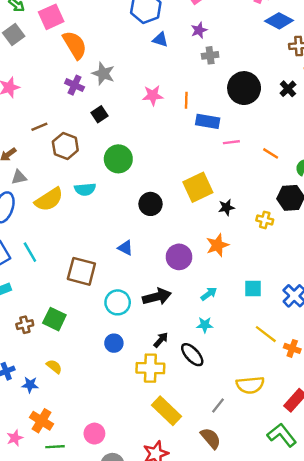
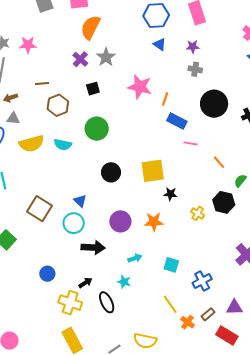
orange semicircle: (75, 45) -> (90, 27), turned -140
pink star: (153, 95) -> (140, 87), size x1.4
cyan circle: (118, 302) -> (74, 223), moved

